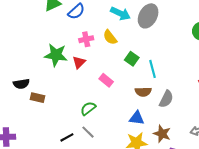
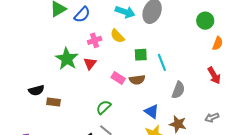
green star: (56, 55) -> (67, 59), turned 30
green square: (132, 59) -> (141, 55), turned -32
brown semicircle: (143, 92) -> (137, 80), moved
blue triangle: (137, 118) -> (152, 111), turned 35

